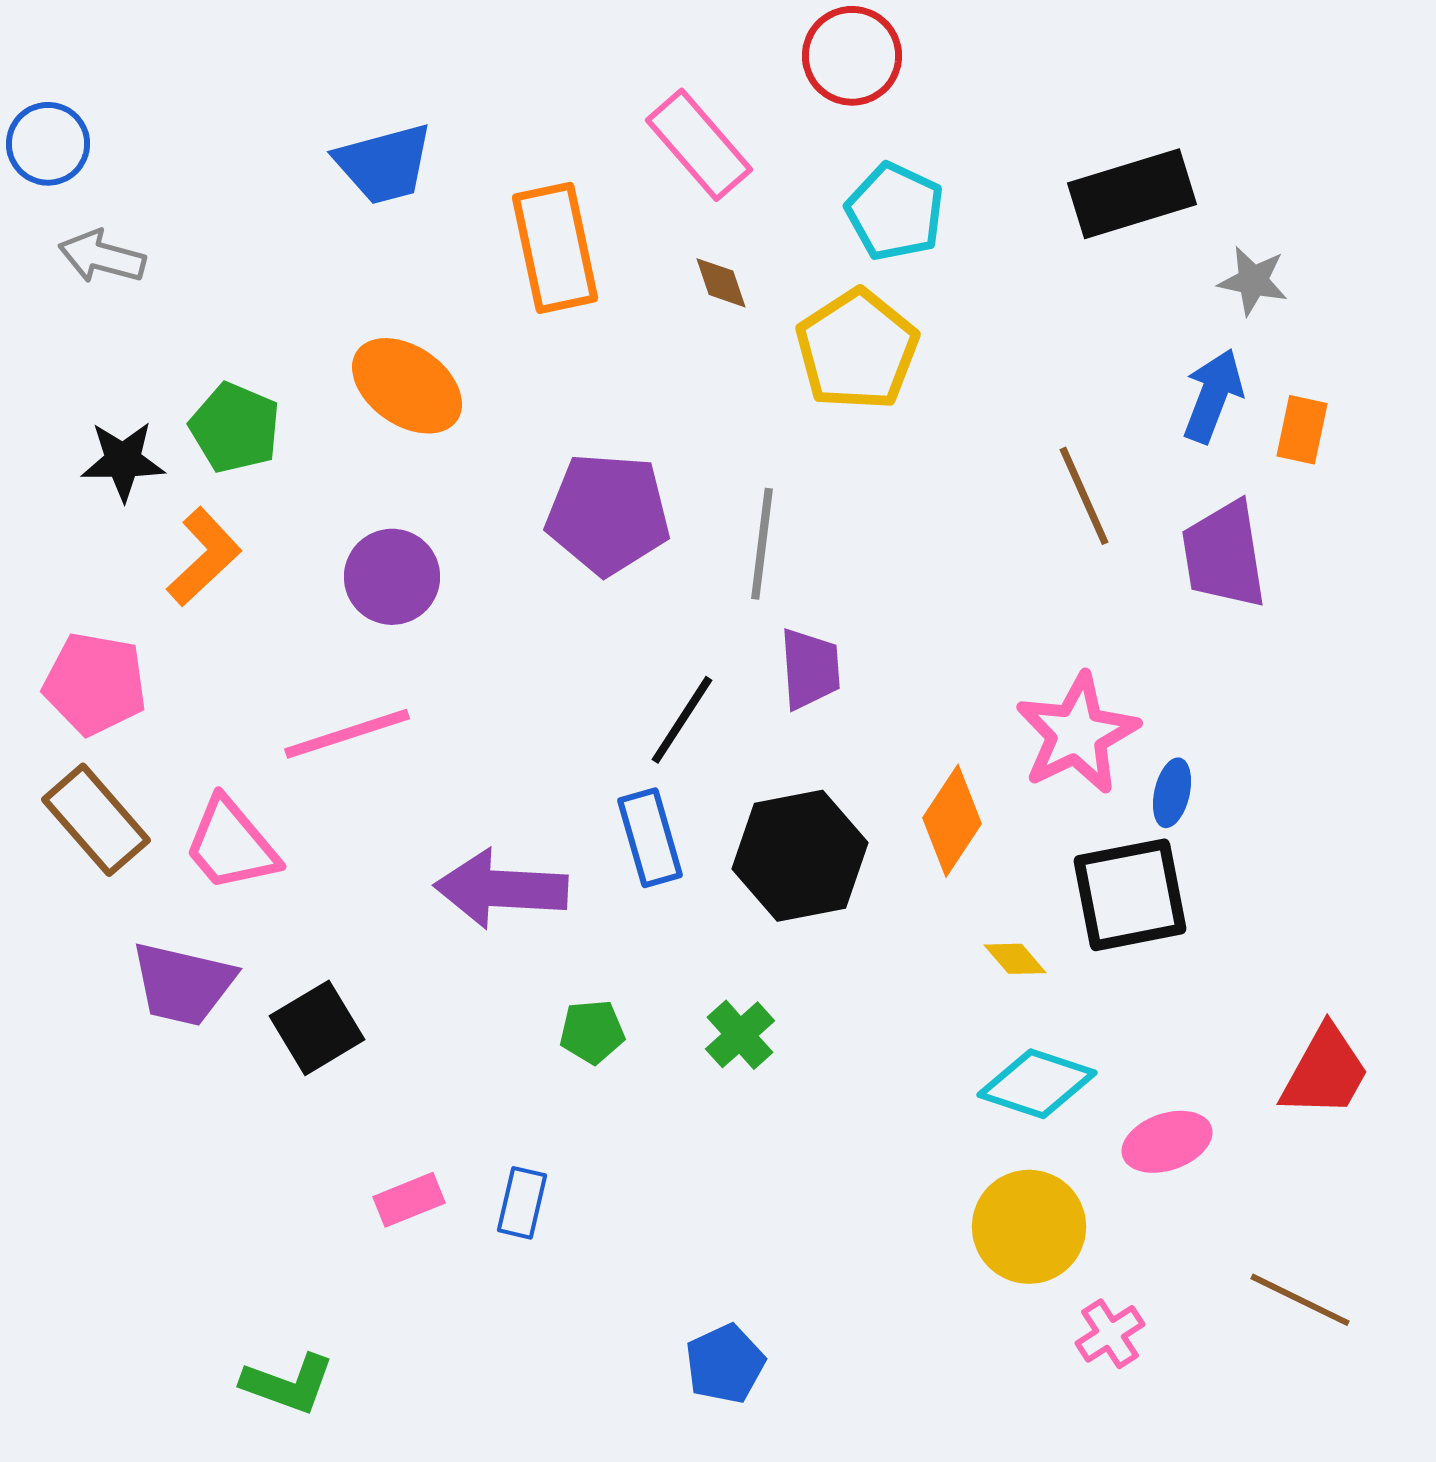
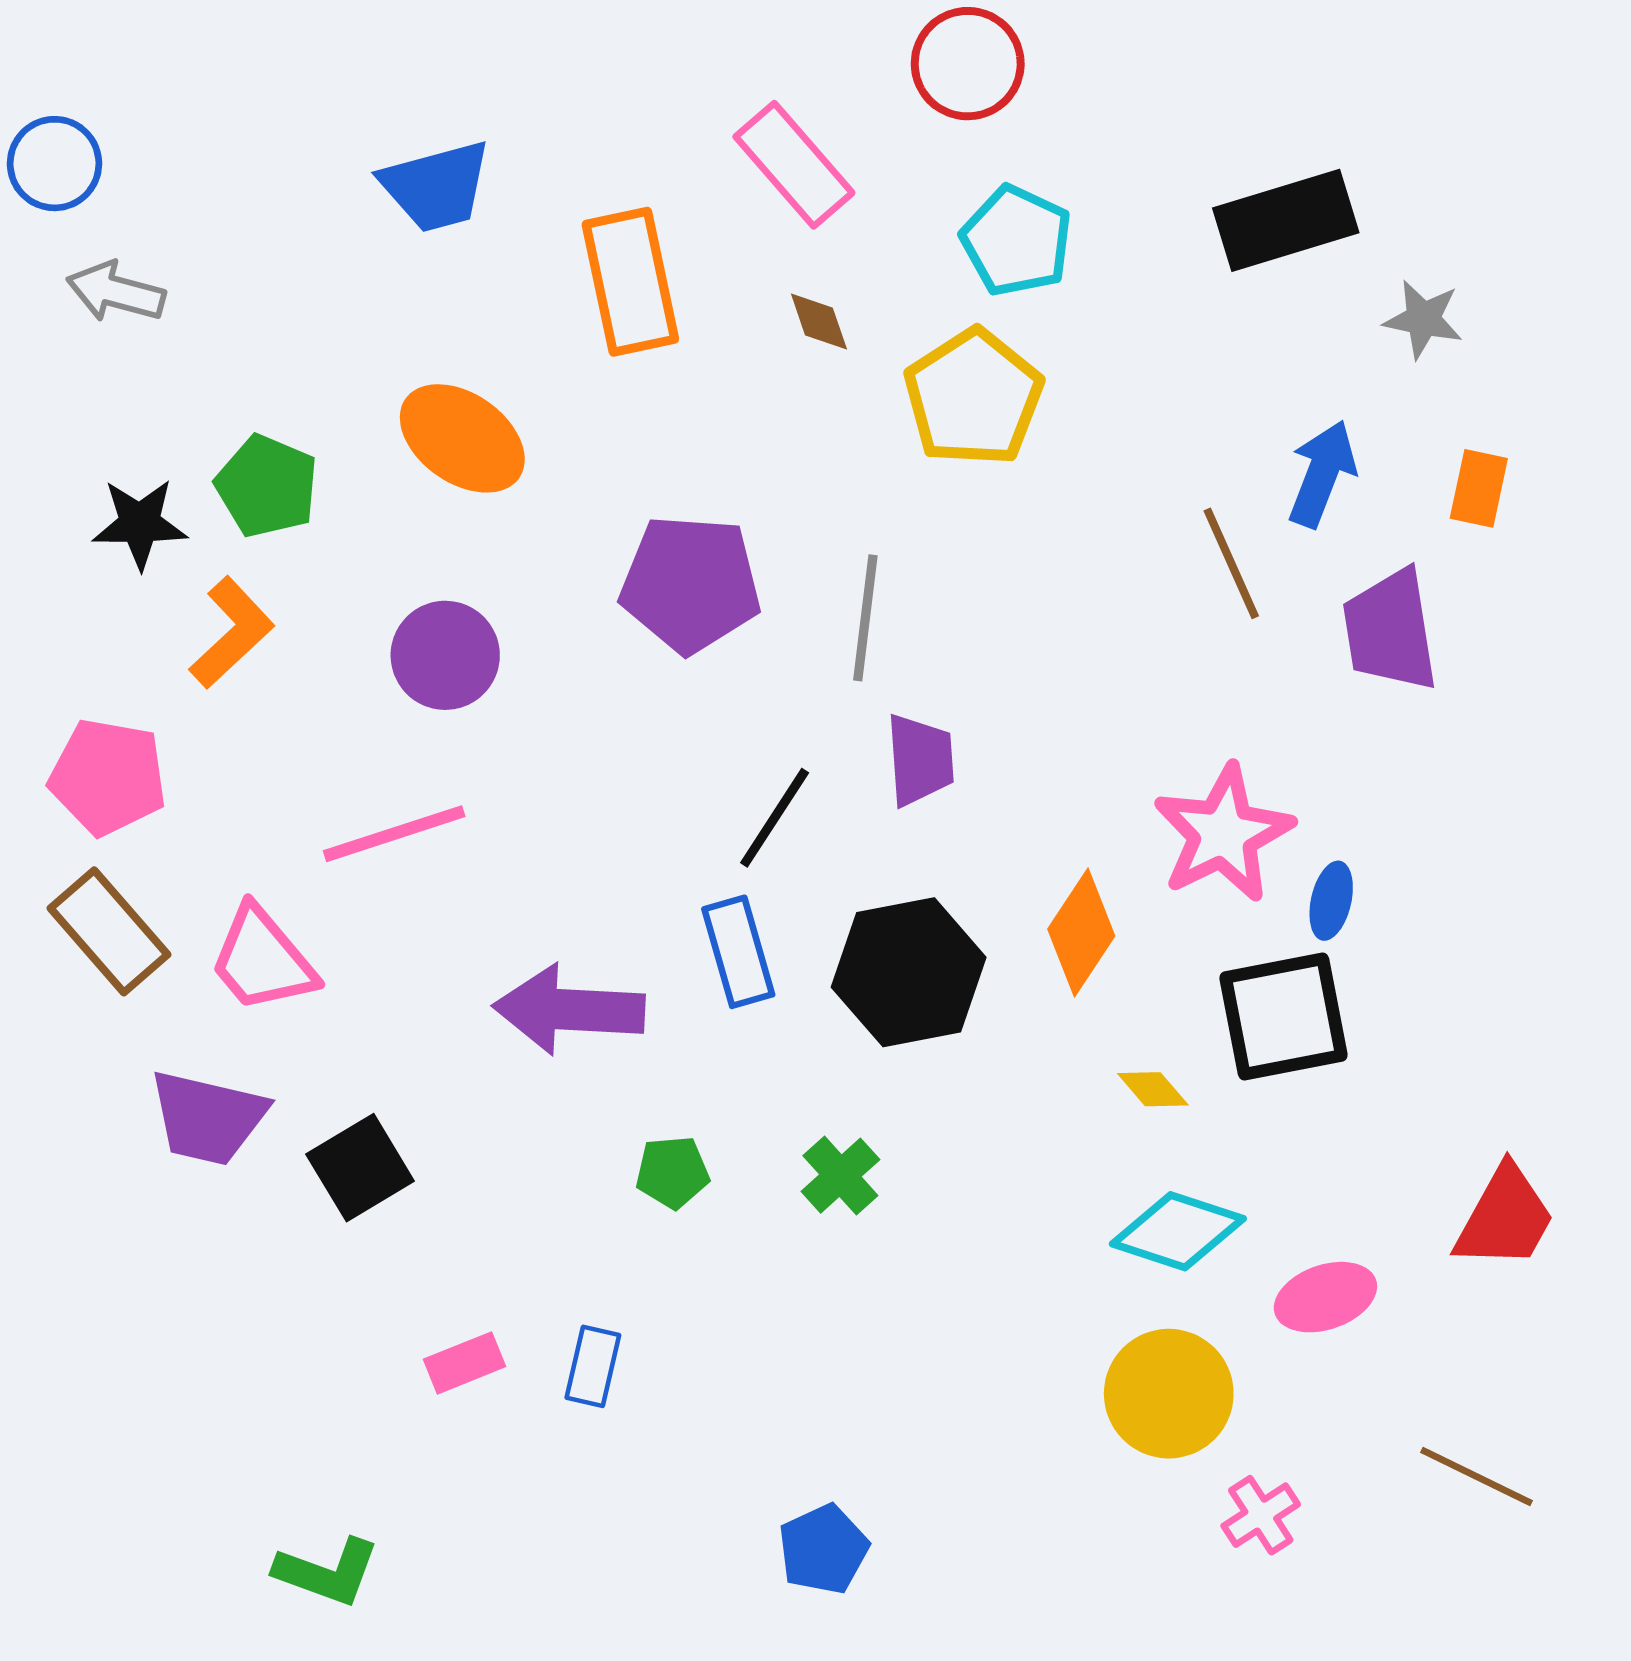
blue arrow: (1213, 396) -> (1322, 474), moved

